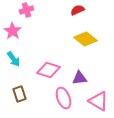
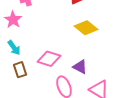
purple triangle: (79, 78) -> (80, 67), turned 35
brown rectangle: (19, 94) -> (20, 70), moved

